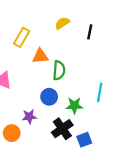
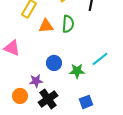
green semicircle: (59, 70) -> (68, 24), moved
cyan line: (100, 92) -> (100, 59), turned 42
black cross: (62, 129) -> (48, 99), moved

